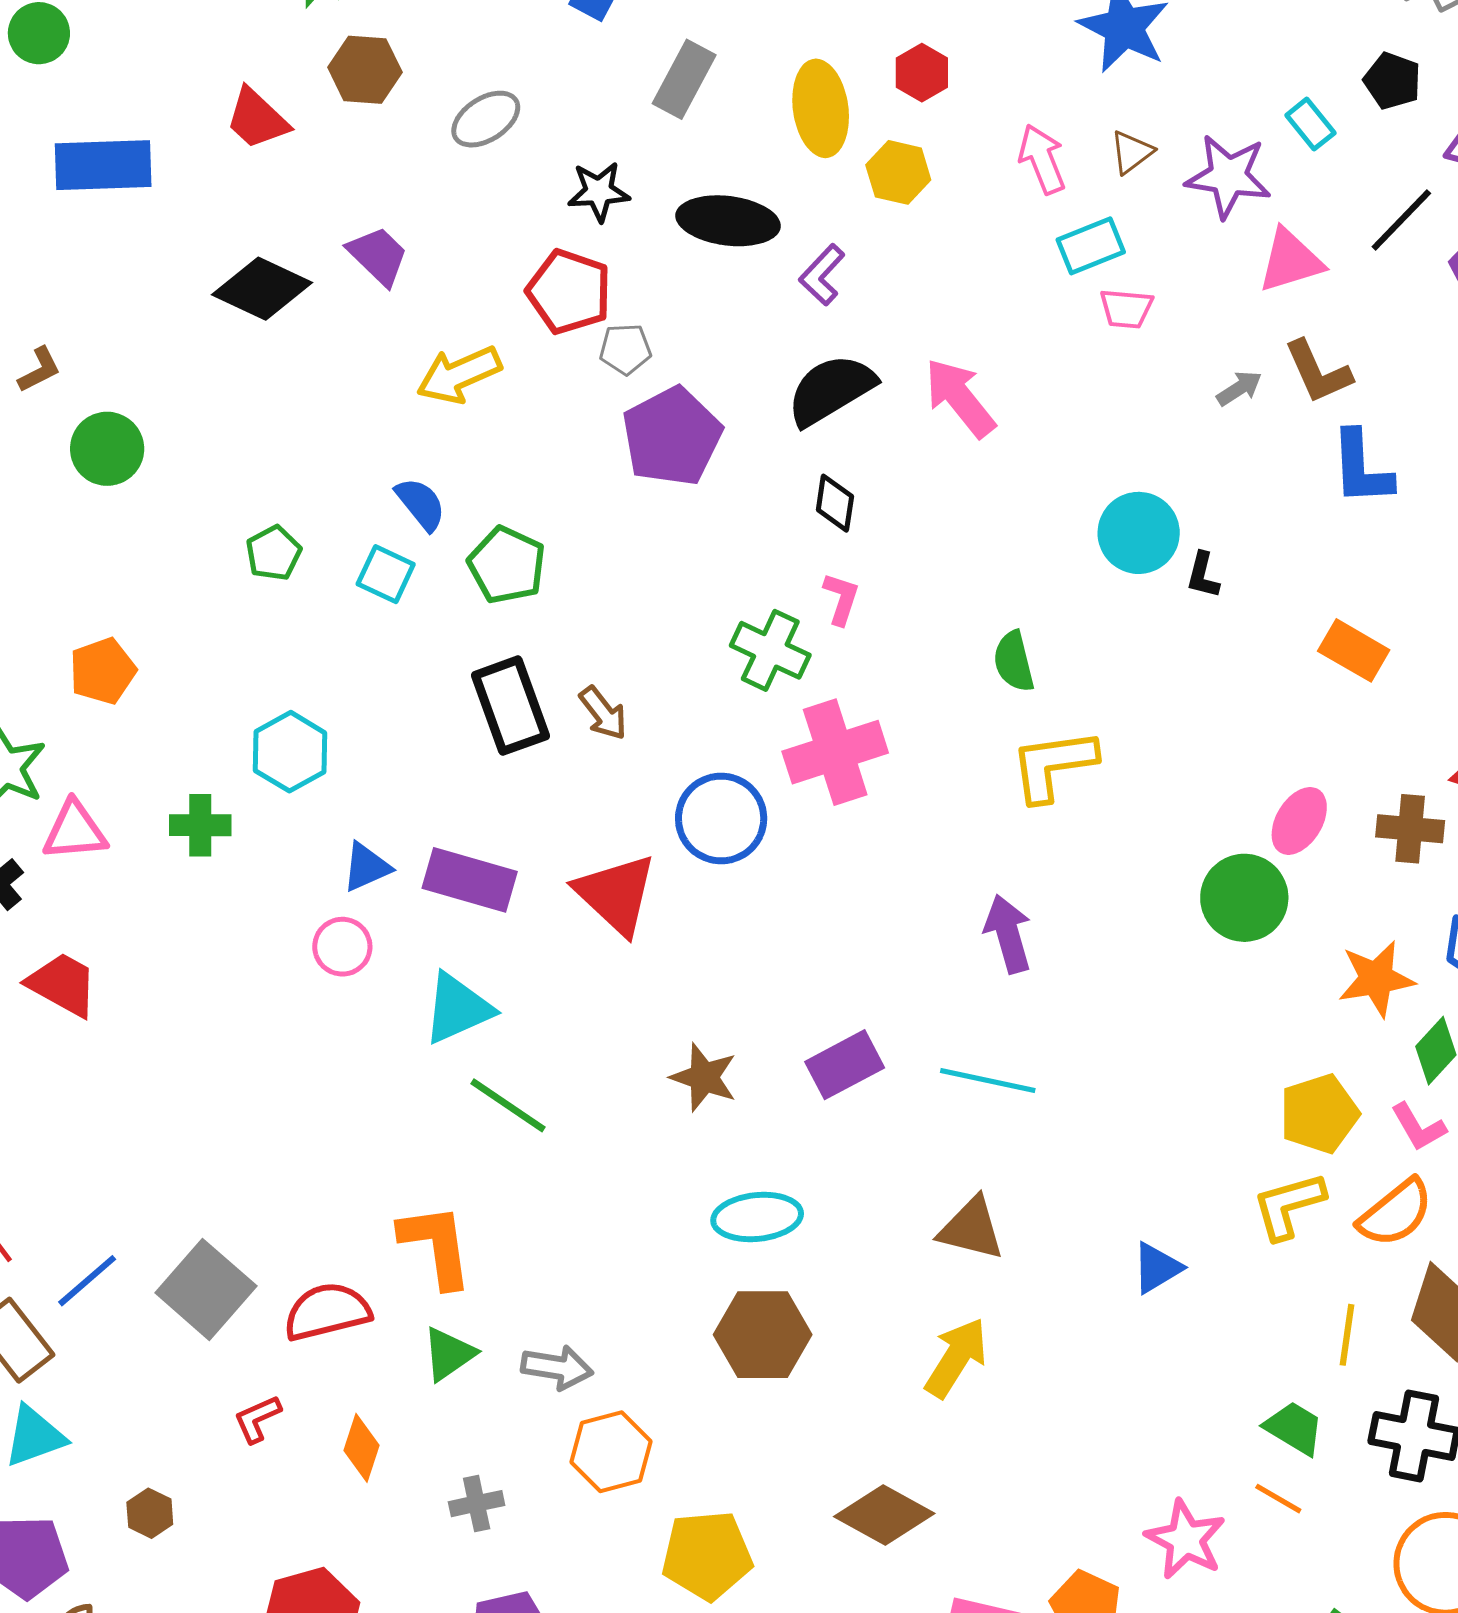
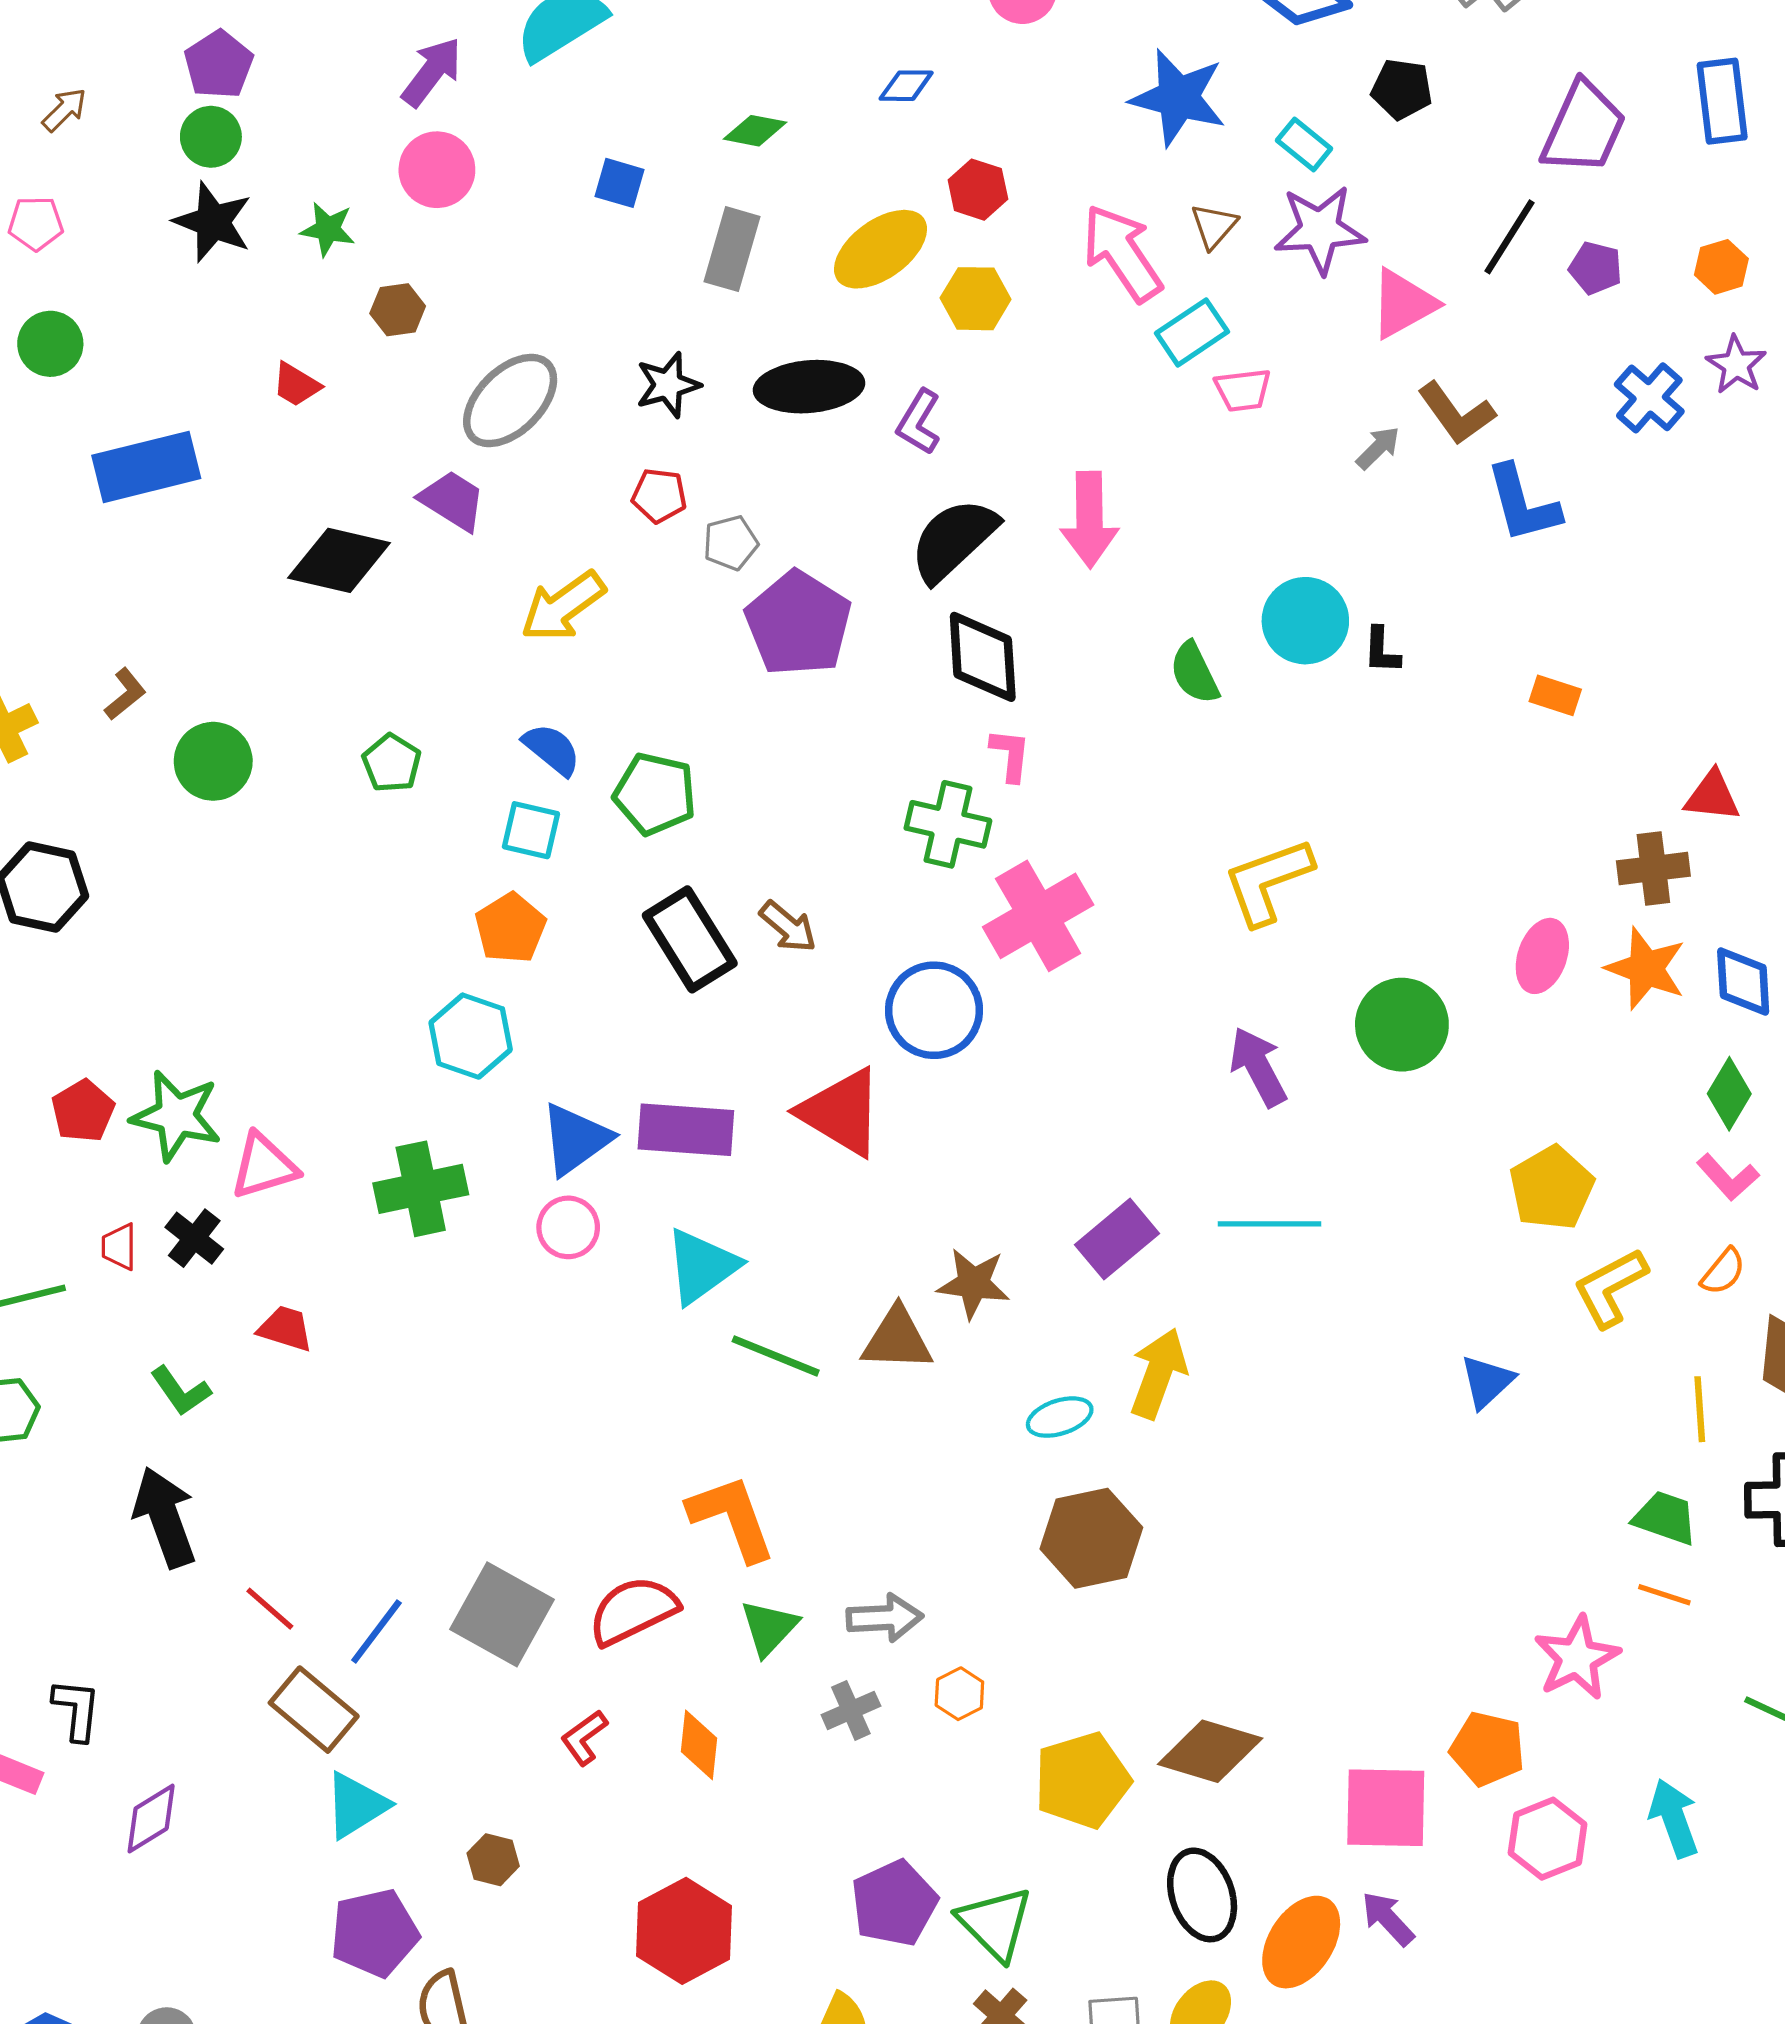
brown hexagon: (365, 70) -> (398, 310), size x0.7
black pentagon: (1392, 81) -> (1402, 89), moved
yellow ellipse: (821, 108) -> (881, 249), turned 74
red trapezoid: (257, 119) -> (296, 385), size x0.7
gray ellipse: (486, 119) -> (510, 401), moved, size x1.4
cyan rectangle: (1310, 124) -> (1304, 145), moved
pink arrow: (1042, 159) -> (1122, 253), size x1.4
red pentagon: (569, 292) -> (659, 496), size x0.6
pink arrow: (960, 398) -> (1090, 520), turned -130
black diamond: (835, 503) -> (983, 657), size x1.6
green pentagon: (273, 553) -> (392, 763), moved
orange rectangle: (1354, 650) -> (1555, 695), size x0.7
green semicircle: (1014, 661) -> (1194, 673), moved
orange pentagon: (103, 671) -> (510, 928), moved
pink ellipse: (1299, 821) -> (1542, 956), moved
green cross: (200, 825) -> (421, 1189), moved, size x1.4
blue triangle: (366, 867) -> (576, 1139), size x1.4
green circle: (1244, 898) -> (1402, 1025), moved
orange star: (1376, 979) -> (1646, 968), moved, turned -30
red trapezoid: (63, 984) -> (285, 1329), size x0.7
yellow pentagon: (1319, 1114) -> (1552, 1188), moved
orange semicircle: (1396, 1213) -> (1723, 1272), size x0.6
cyan ellipse: (757, 1217) -> (1060, 1417), size x0.7
brown triangle: (971, 1229) -> (897, 1339), moved
yellow arrow: (956, 1358) -> (1158, 1373), moved
orange hexagon: (611, 1452) -> (959, 1694), size x0.6
gray cross: (477, 1504) -> (851, 1710), moved
brown diamond: (884, 1515) -> (1210, 1751), moved
pink star: (1186, 1539) -> (1577, 1658), turned 30

